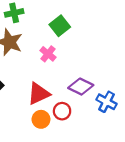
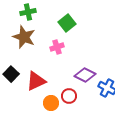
pink cross: (48, 54) -> (57, 47), turned 32
red triangle: (39, 94) -> (36, 81), moved

